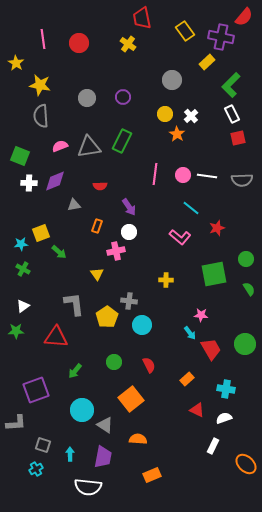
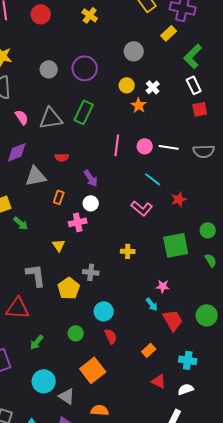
purple circle: (123, 97) -> (85, 68), size x1.6
pink semicircle: (60, 146) -> (22, 117), turned 77
gray triangle: (74, 205) -> (36, 176), size x1.6
cyan circle: (142, 325) -> (104, 311), moved

